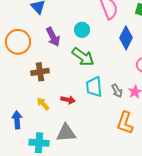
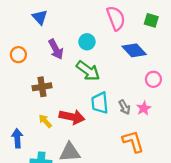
blue diamond: (126, 38) -> (134, 50), turned -70
orange circle: (18, 42) -> (18, 55), size x0.6
red arrow: (68, 100) -> (72, 117), size x1.6
orange L-shape: (125, 123) -> (133, 141), turned 145

